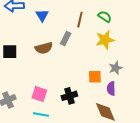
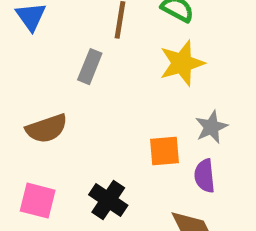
brown semicircle: (44, 48) -> (47, 128), moved
black cross: (69, 96) -> (108, 200), turned -35

